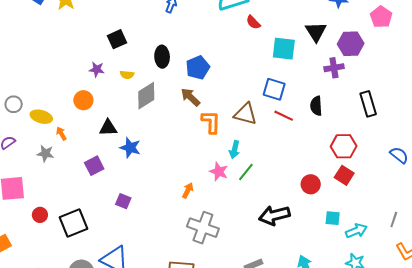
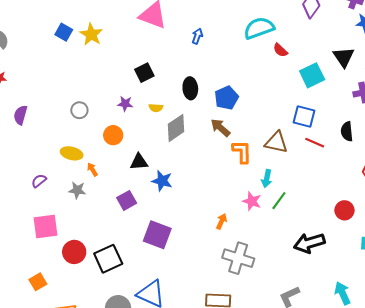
cyan square: (284, 49) -> (312, 75), turned -30
gray circle: (14, 104) -> (79, 110), moved
purple square: (123, 201) -> (157, 235), size x1.8
red circle: (40, 215) -> (74, 252), size x1.5

